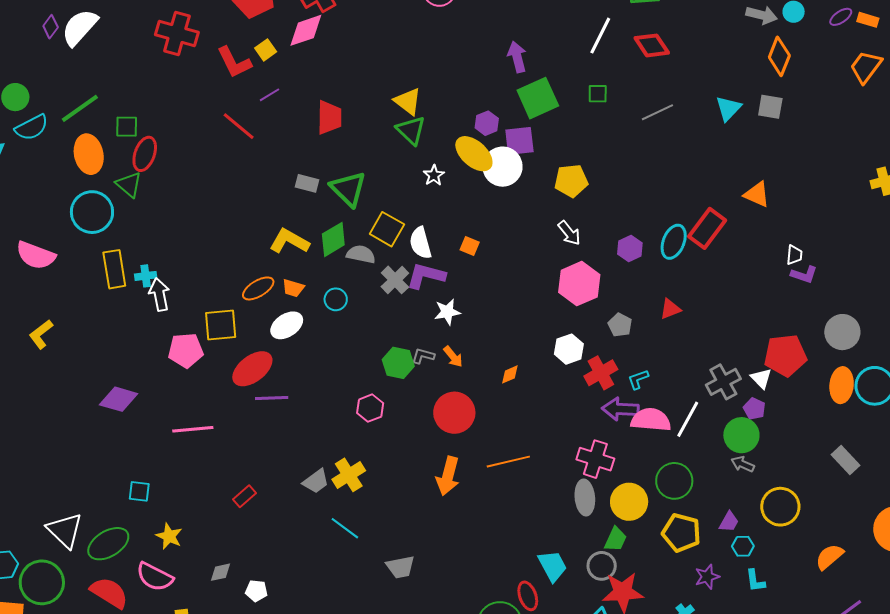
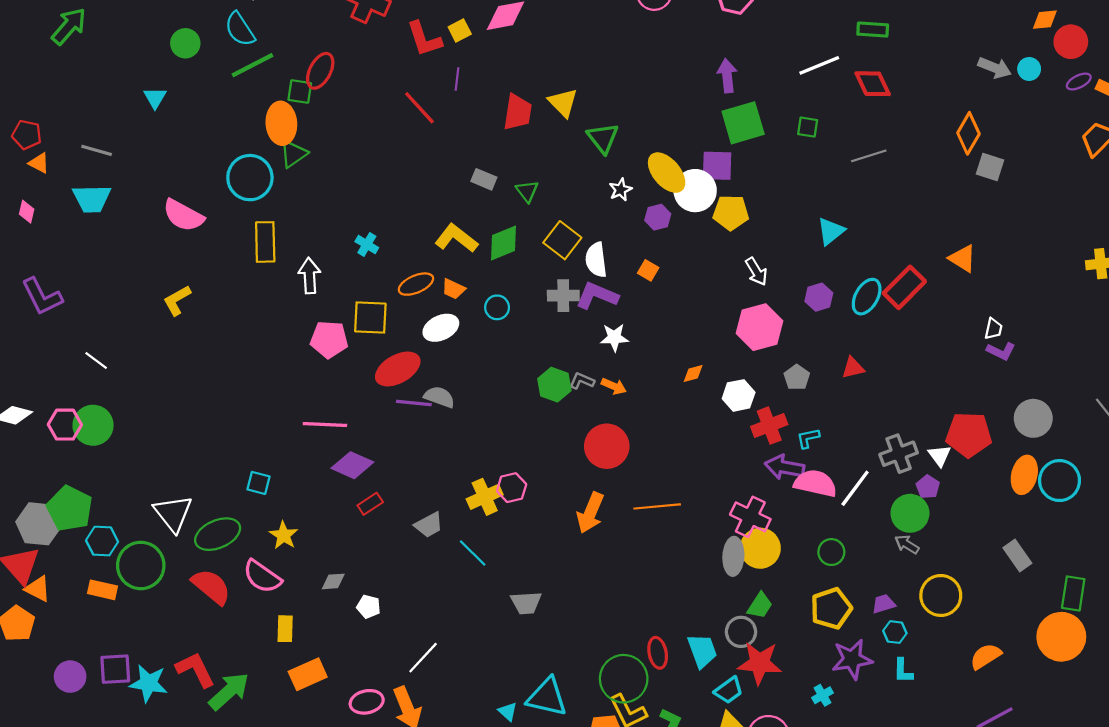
white line: (600, 36) -> (819, 65), turned 33
orange diamond: (779, 56) -> (968, 133), moved
purple line: (269, 95) -> (457, 79), turned -60
yellow triangle: (408, 101) -> (563, 103), moved
cyan triangle: (728, 108) -> (831, 231), moved
purple hexagon: (487, 123) -> (658, 217), moved
cyan semicircle: (32, 127) -> (240, 29), moved, turned 76
orange ellipse: (89, 154) -> (281, 123), moved
red ellipse: (145, 154) -> (320, 71), moved
yellow pentagon: (571, 181) -> (731, 213), moved
green triangle: (129, 185) -> (293, 154), turned 36
green triangle: (348, 189) -> (527, 191), size x0.6
gray semicircle: (361, 254) -> (439, 397), moved
cyan cross: (146, 276) -> (367, 245), moved, turned 30
gray cross: (395, 280) -> (563, 296), turned 36
orange arrow: (453, 357) -> (614, 386), turned -35
orange diamond: (510, 374) -> (693, 374), moved
purple diamond: (119, 399) -> (352, 465), moved
pink hexagon: (370, 408) -> (512, 488), moved
gray trapezoid: (316, 481) -> (429, 525), moved
green circle: (674, 481) -> (831, 552), size x0.7
yellow circle: (629, 502) -> (760, 548), moved
purple trapezoid: (729, 522) -> (884, 604), turned -145
yellow pentagon: (681, 533) -> (831, 608), turned 30
cyan trapezoid: (553, 566) -> (702, 651), moved
purple star: (707, 577) -> (852, 659), size x1.5

